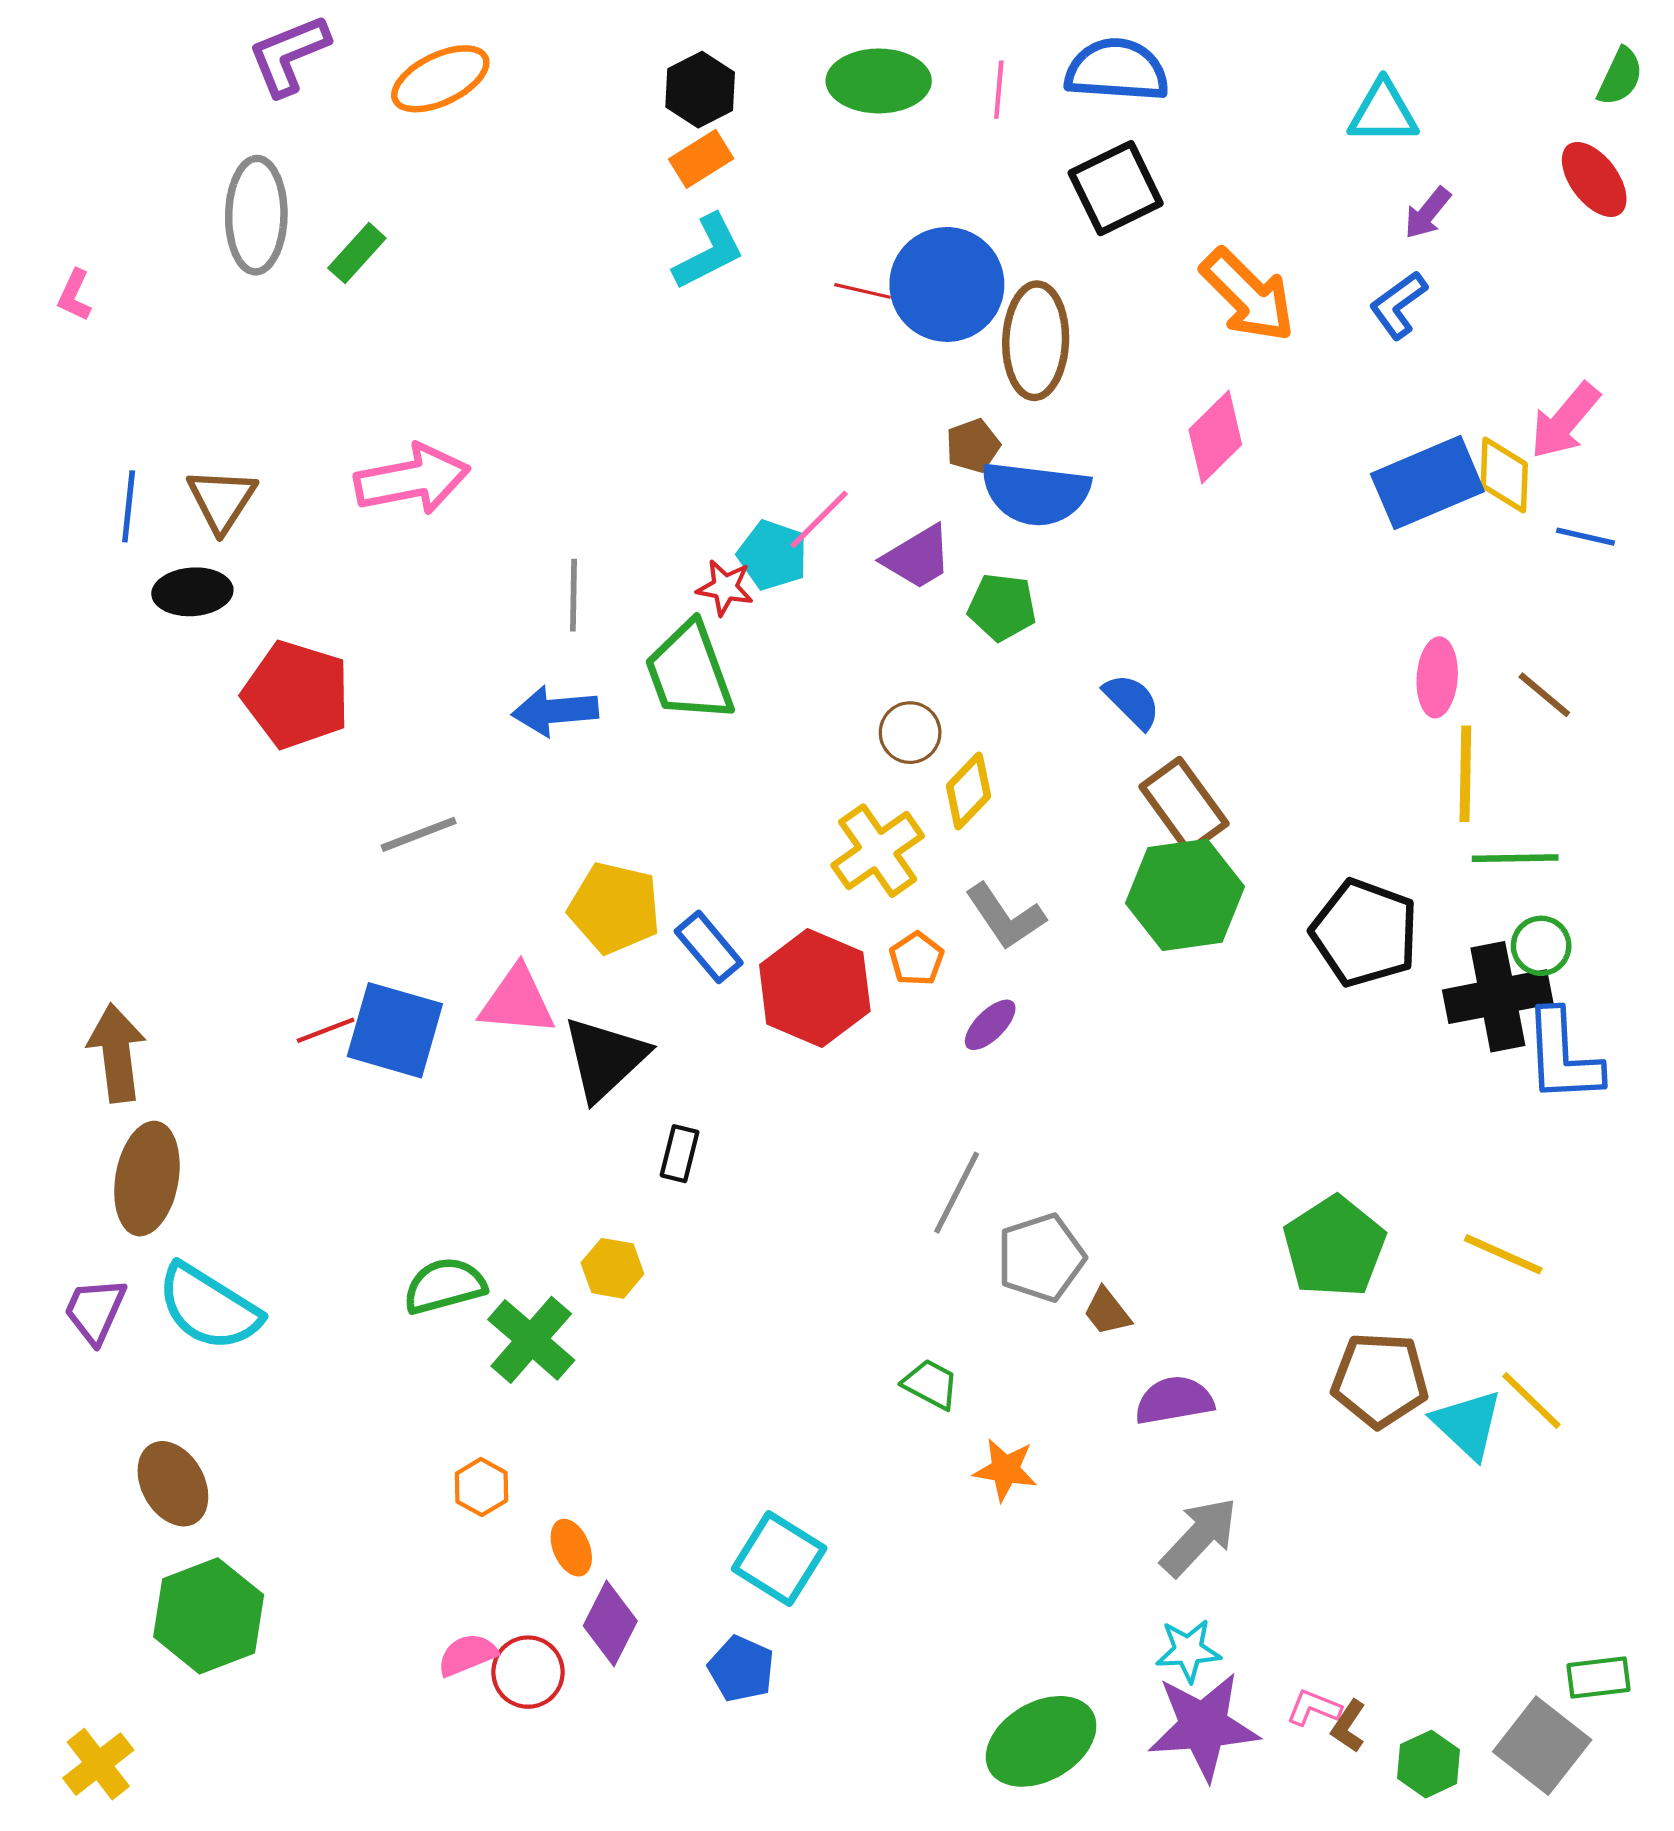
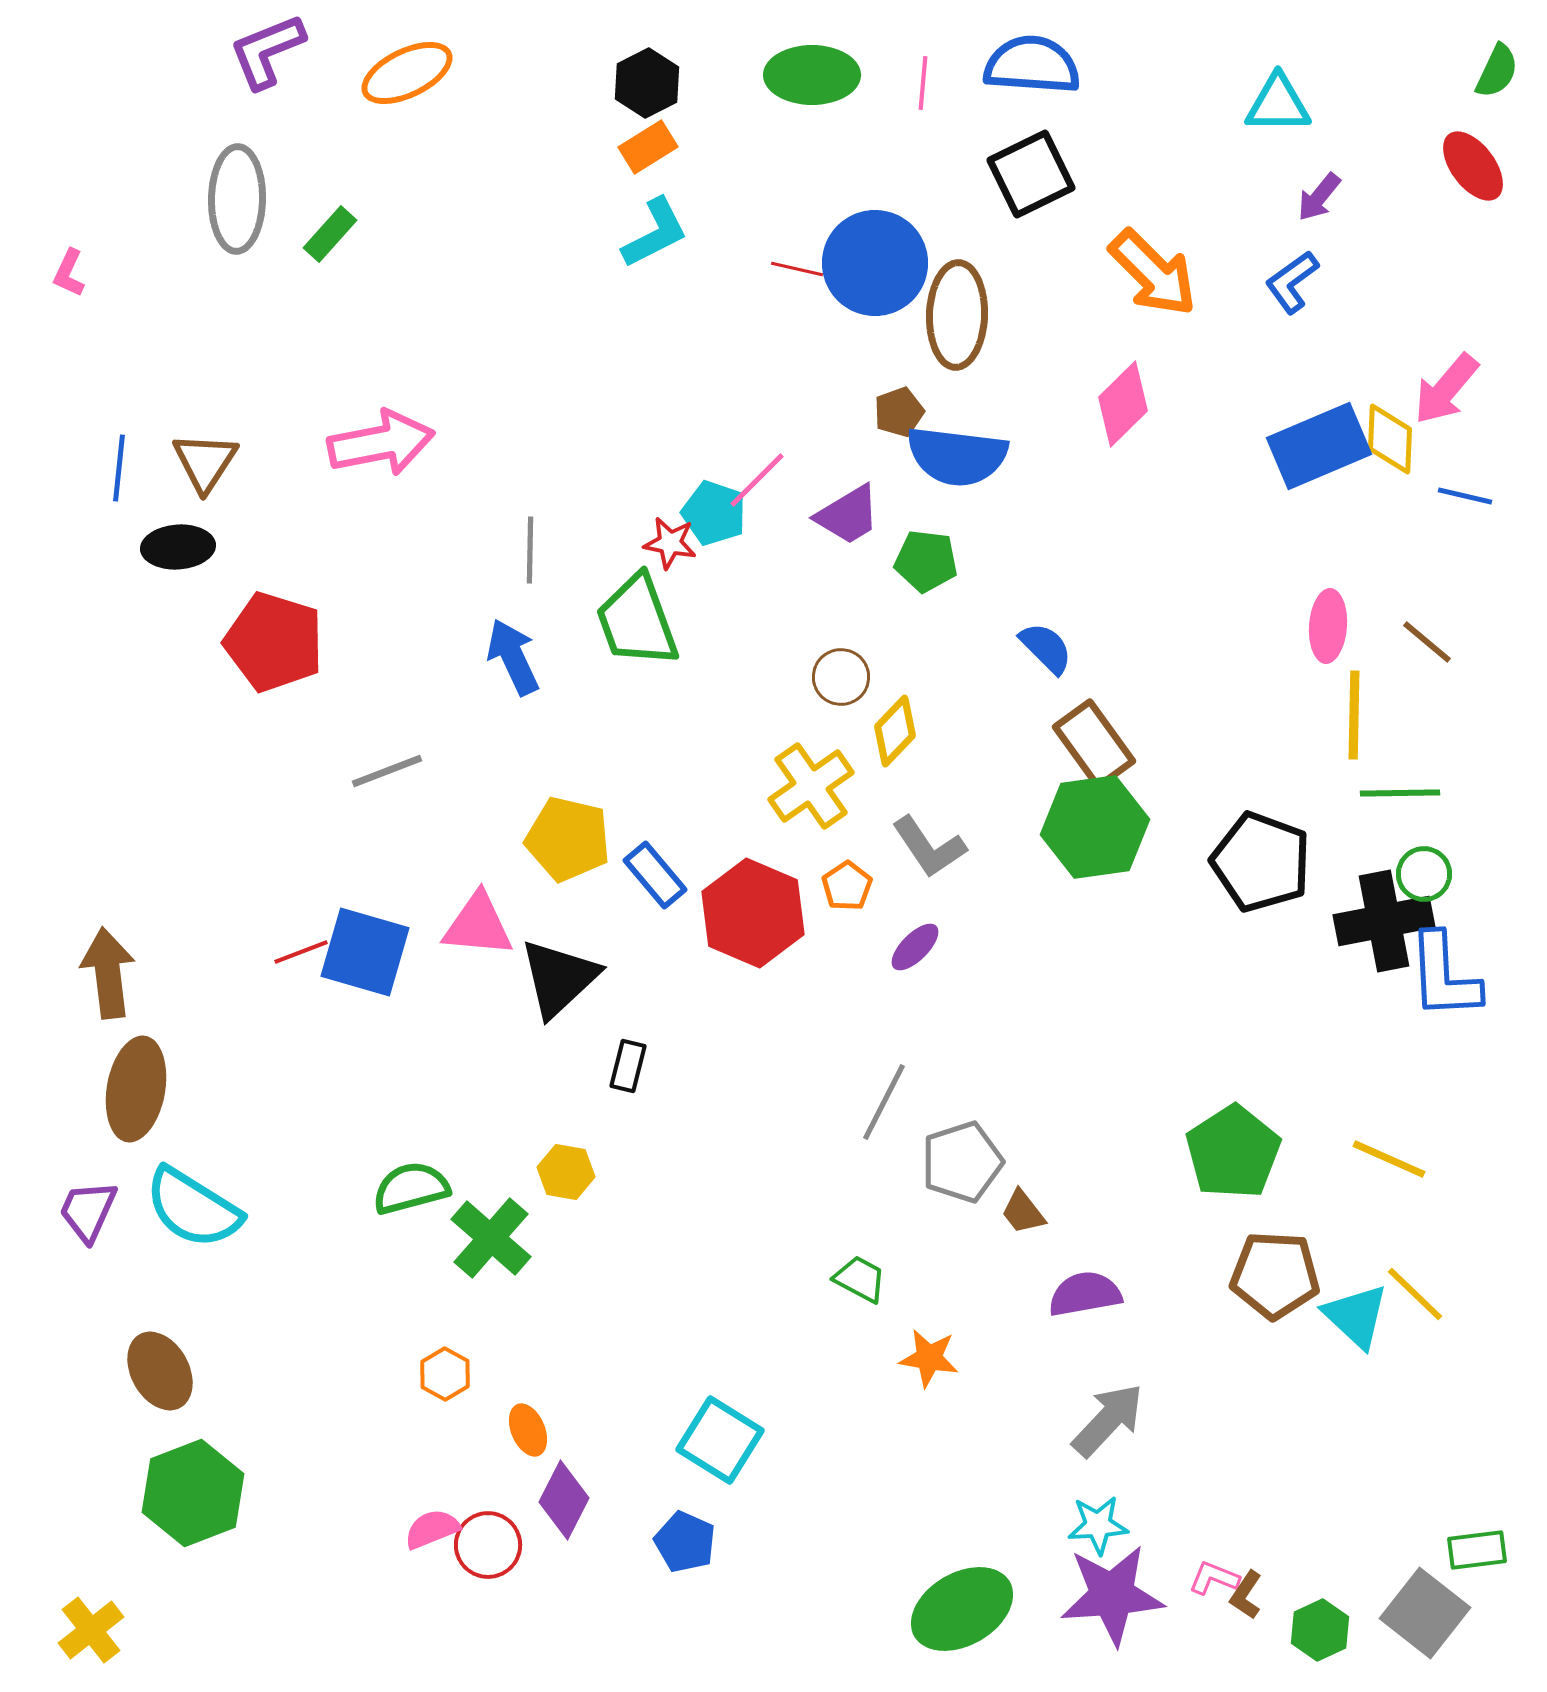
blue arrow: (555, 711) -> (513, 657), turned 70

